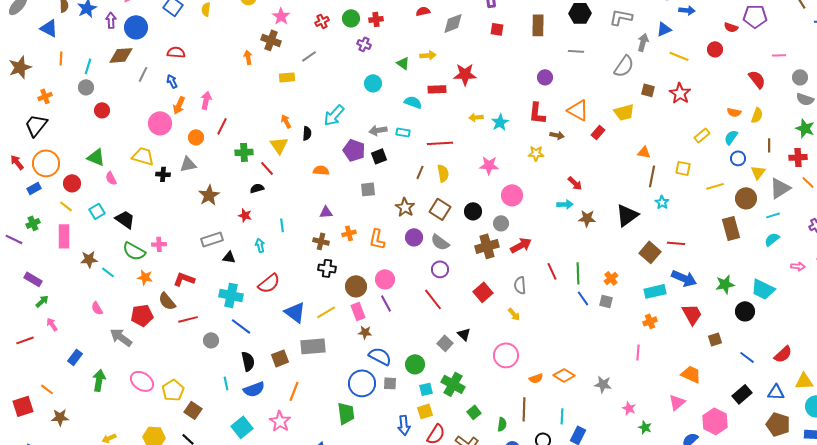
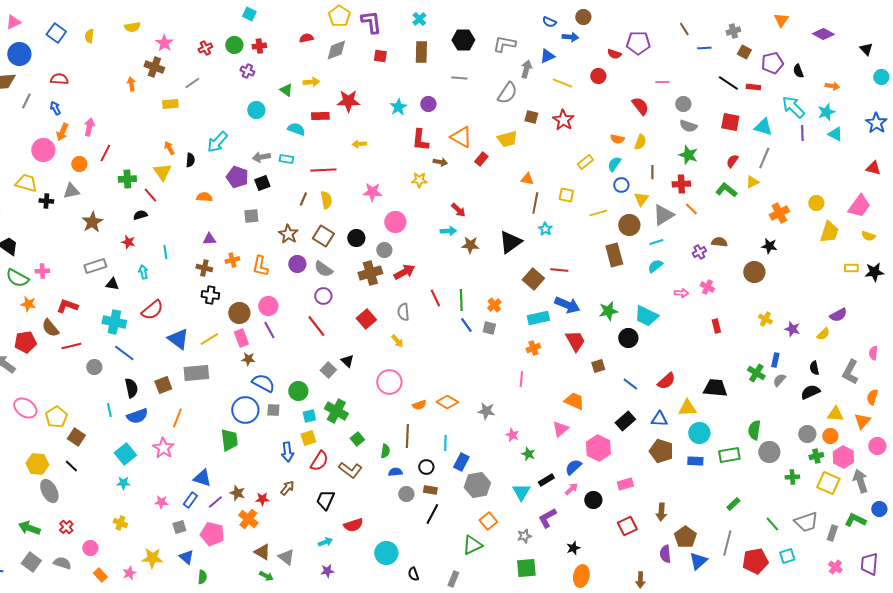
cyan star: (500, 122) -> (398, 107), moved

